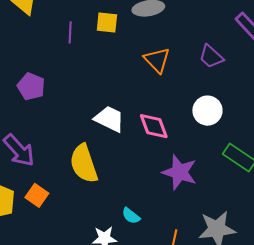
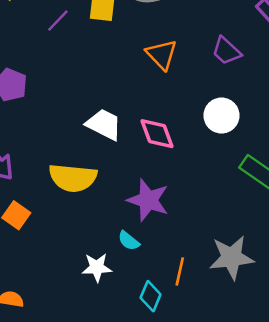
purple line: (70, 32) -> (58, 21), turned 40
yellow semicircle: (84, 164) -> (73, 178), turned -66
purple star: (180, 172) -> (148, 200), moved

